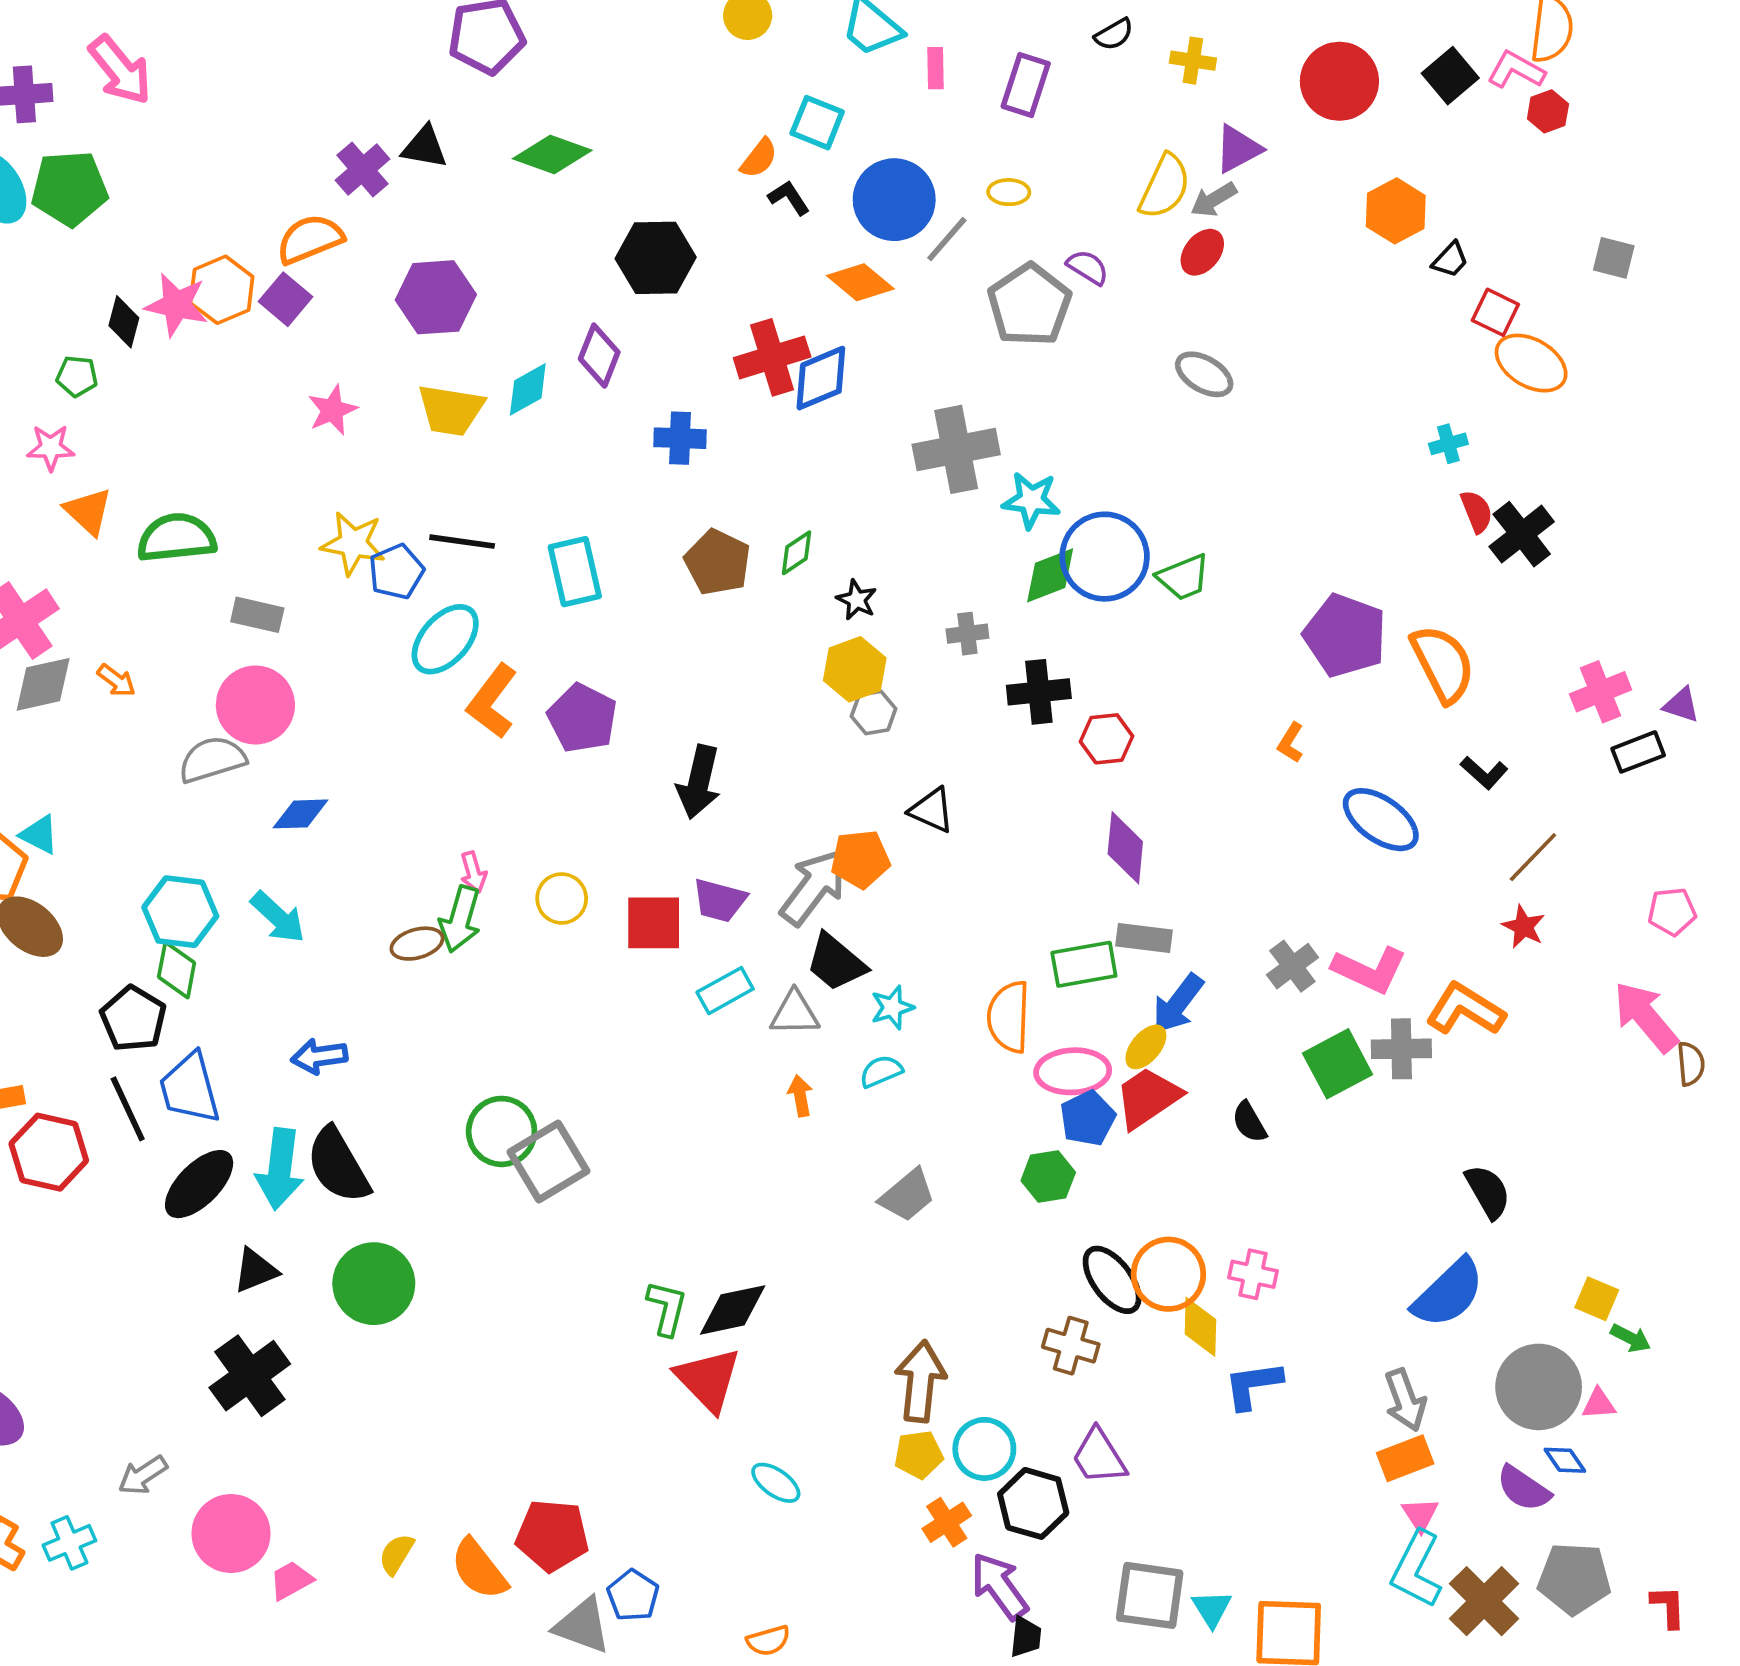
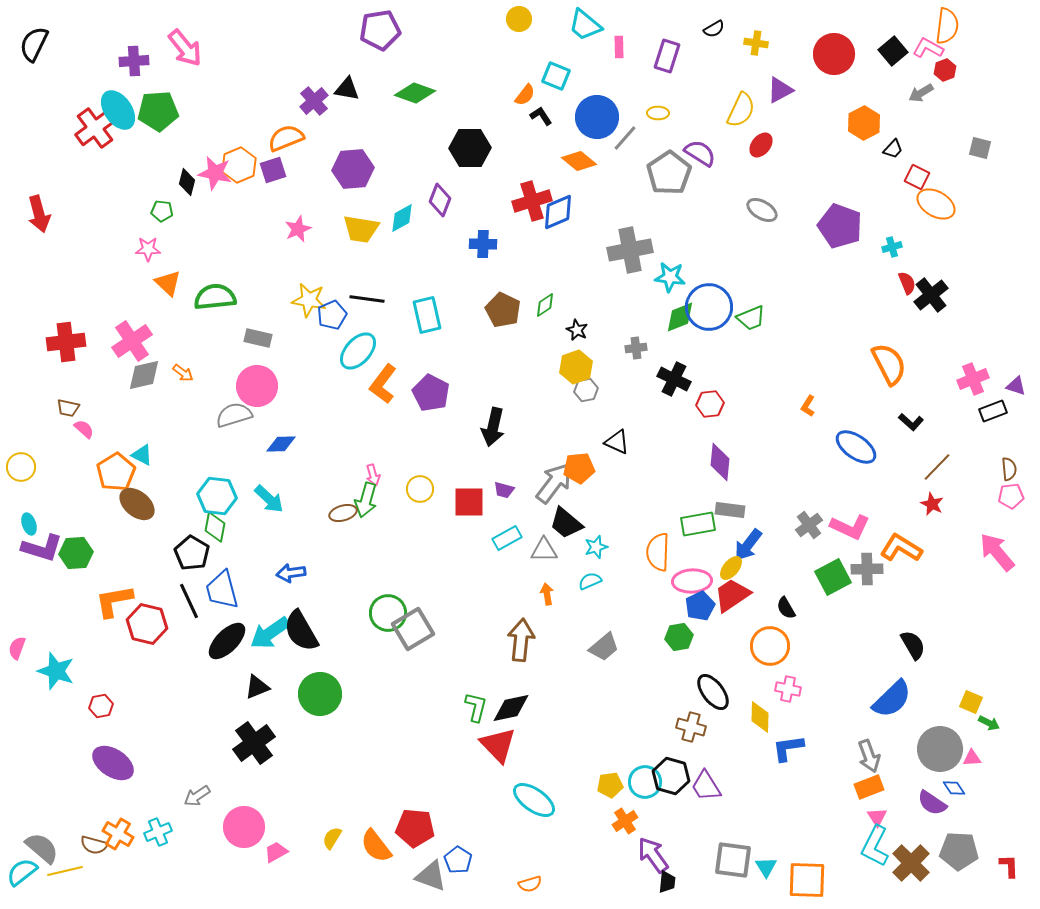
gray arrow: (1214, 200) -> (921, 93), moved
purple semicircle: (1088, 267) -> (700, 153), size x1.4
purple square: (285, 299) -> (273, 170), turned 32
purple pentagon: (1345, 635) -> (840, 226), moved
black cross: (1039, 692) -> (674, 379), turned 32
purple trapezoid: (719, 900) -> (504, 490), size x0.7
brown semicircle: (1691, 1064) -> (1009, 469), moved
cyan arrow: (280, 1169) -> (270, 633), turned 48
orange circle: (1168, 1274) -> (770, 646), moved
brown arrow: (920, 1381) -> (521, 640), moved
cyan ellipse: (776, 1483) -> (534, 800), size x1.6
black hexagon: (1033, 1503) -> (671, 776), moved

